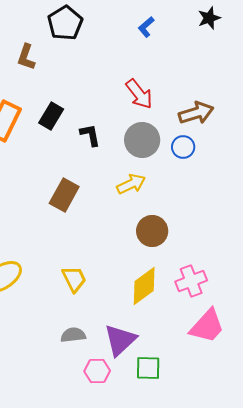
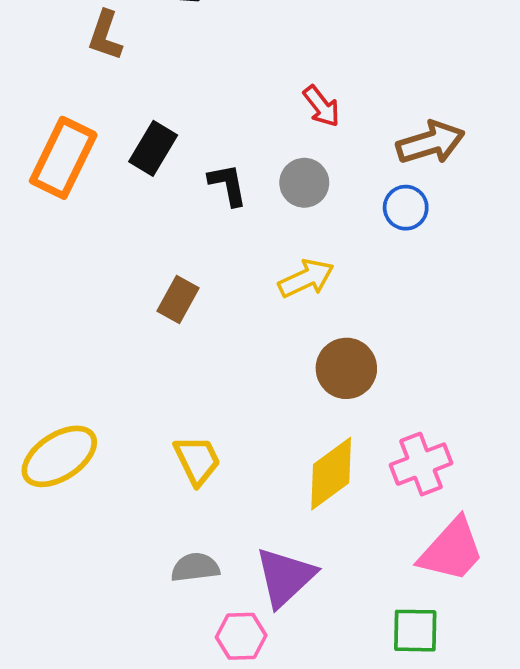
red arrow: (139, 94) -> (321, 106), size x0.7
gray circle: (142, 140) -> (304, 183), moved, size x0.7
brown rectangle: (64, 195) -> (178, 299), size x0.7
green square: (148, 368) -> (415, 631), moved

